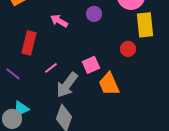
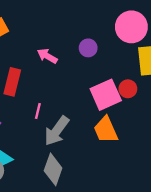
pink square: (91, 65) -> (106, 95), moved, size x1.5
pink line: (51, 68) -> (38, 111), turned -40

